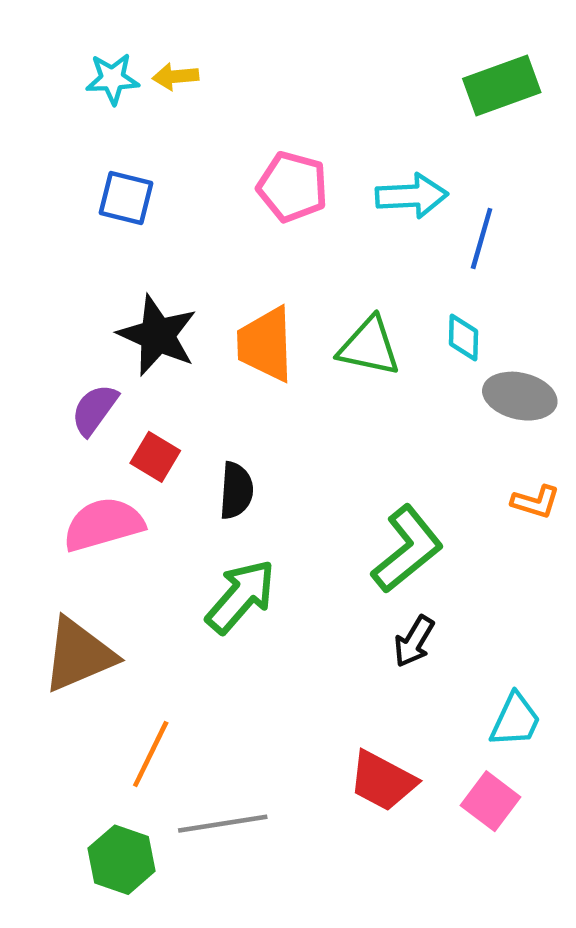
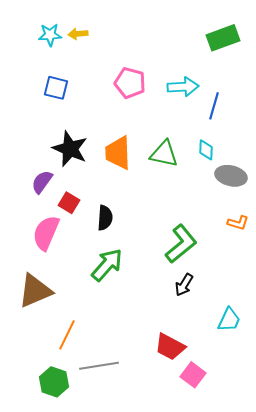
pink semicircle: (103, 524) -> (46, 233), turned -51
pink square: (491, 801) -> (193, 375), moved

